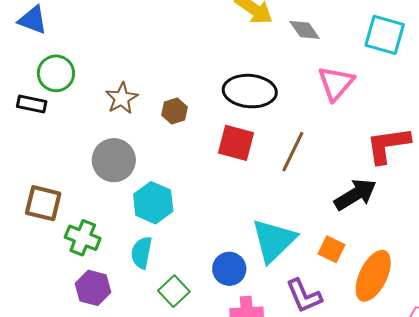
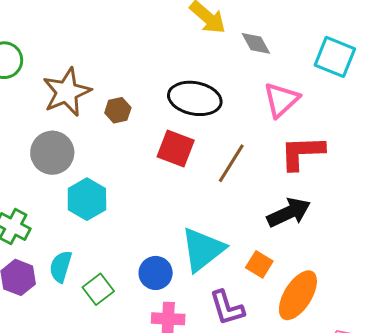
brown star: (122, 98) -> (67, 92), size x1.5
red L-shape: (388, 145) -> (302, 153), moved
cyan semicircle: (141, 253) -> (61, 267), moved

